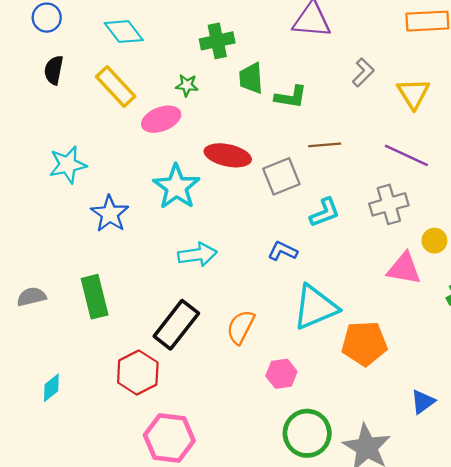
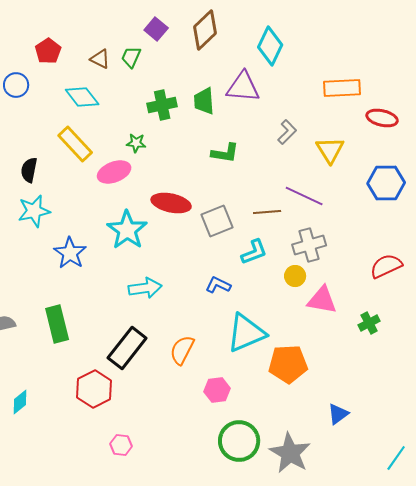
black semicircle: (54, 70) -> (29, 170), moved
green trapezoid: (251, 78) -> (204, 101), moved
brown line: (325, 145) -> (267, 212), moved
purple line: (406, 155) -> (304, 196), moved
yellow circle: (434, 241) -> (295, 276), moved
pink hexagon: (169, 438) -> (121, 445), size x0.5

